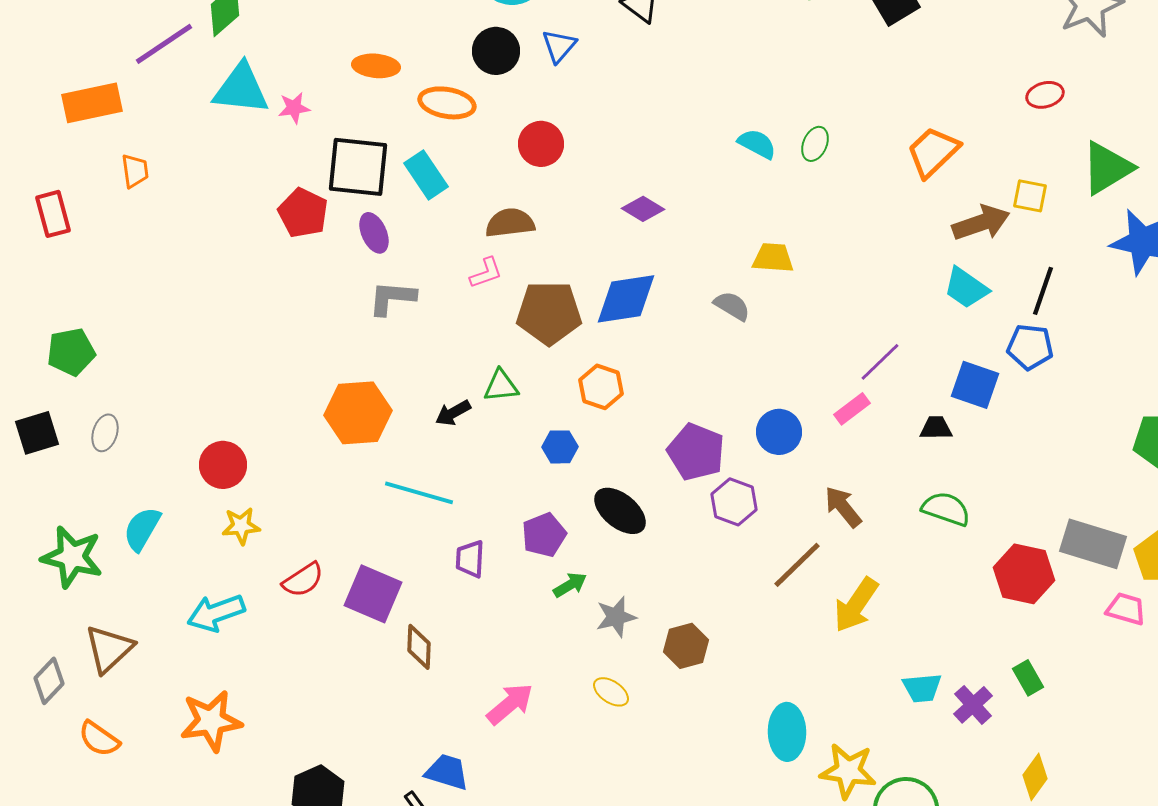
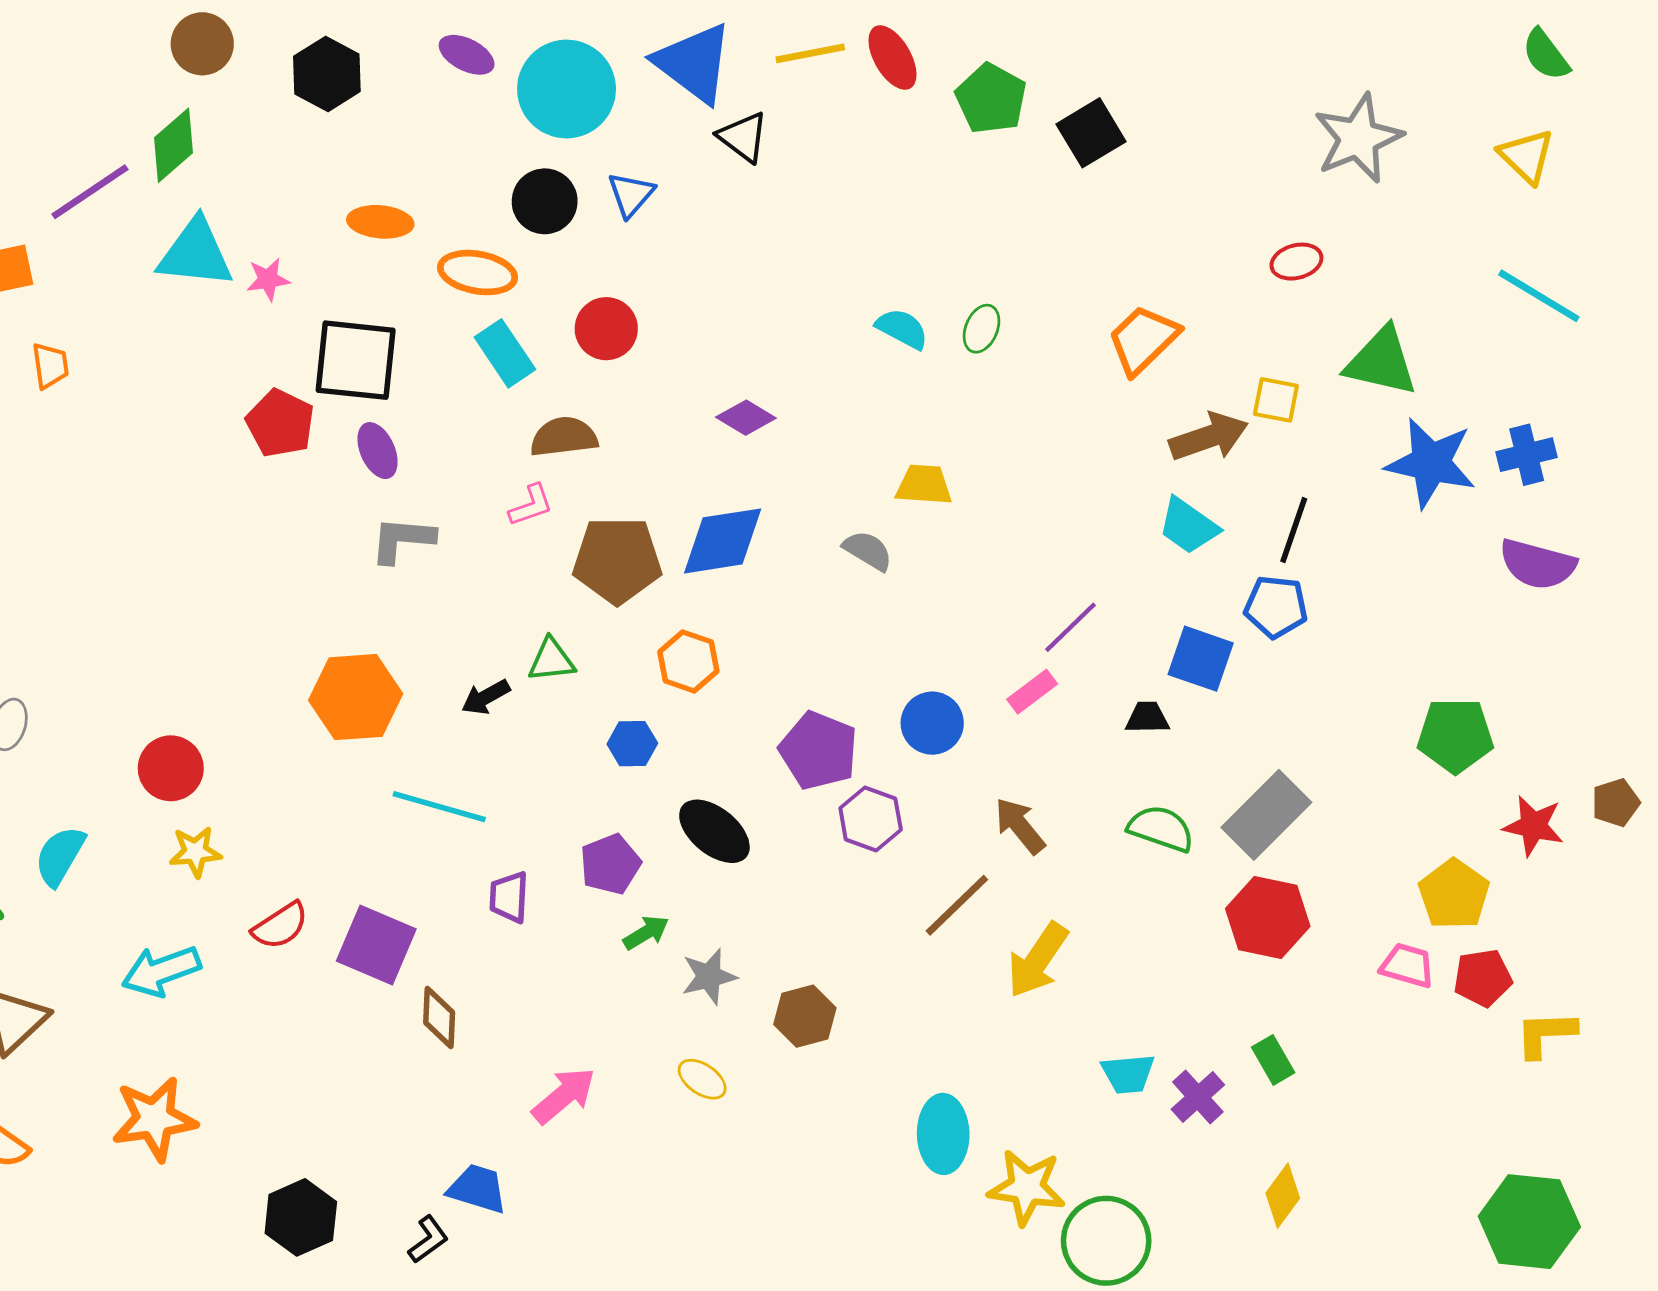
green triangle: (1107, 168) -> (1381, 362), turned 44
cyan rectangle: (426, 175) -> (505, 353), moved
gray rectangle: (1093, 544) -> (1266, 815), moved, turned -62

